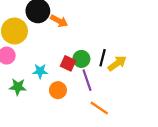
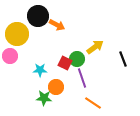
black line: (103, 58) -> (123, 59), moved, turned -35
yellow arrow: (117, 63) -> (95, 47), moved
green star: (18, 87) -> (44, 98), moved

